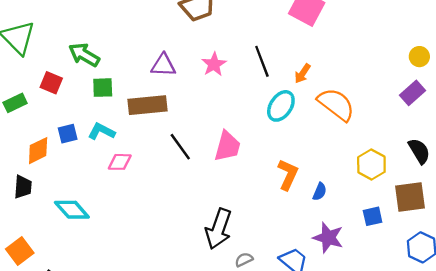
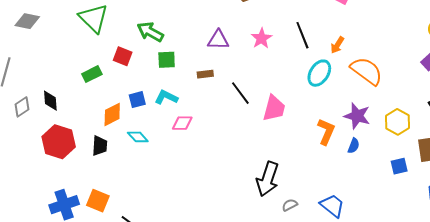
brown rectangle: (147, 105) -> (205, 74), size x0.5
black line: (180, 147) -> (240, 93), moved
cyan diamond: (72, 210) -> (138, 137), moved, size x0.7
purple star: (328, 238) -> (357, 116), moved
orange square: (20, 251) -> (98, 201), turned -30

